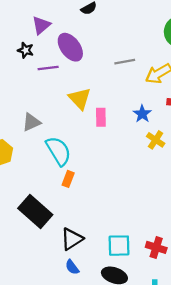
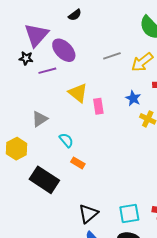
purple triangle: (41, 25) -> (36, 35), size x1.5
cyan semicircle: (58, 151) -> (66, 140), size x0.6
orange rectangle: (68, 179) -> (78, 163), turned -72
black rectangle: (35, 211) -> (44, 180), moved

